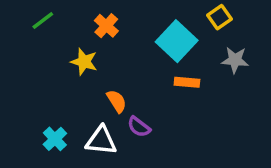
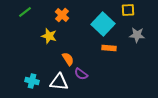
yellow square: (220, 17) -> (128, 10), turned 32
cyan cross: (55, 139) -> (32, 81), turned -32

